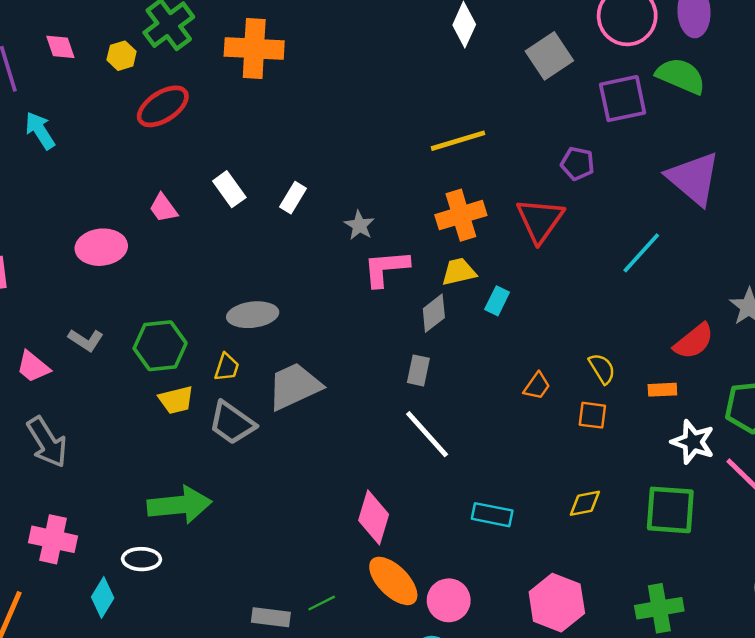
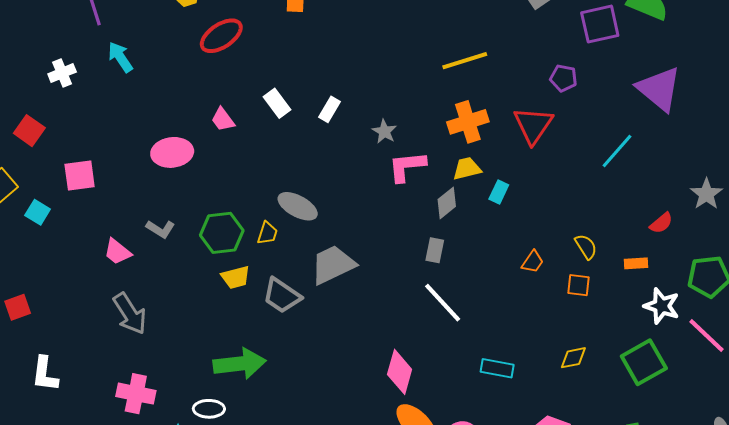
gray ellipse: (253, 315) -> (298, 206), turned 36
red semicircle: (694, 341) -> (661, 223), size x0.7
yellow trapezoid: (227, 367) -> (267, 233), moved
green square: (670, 510) -> (644, 362), turned -33

